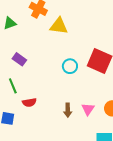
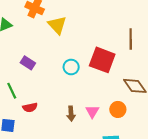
yellow triangle: (59, 26) -> (57, 25), turned 42
purple rectangle: (19, 59) -> (28, 63), moved

